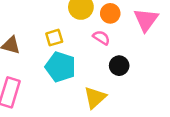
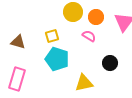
black circle: (119, 66) -> (110, 63), moved
yellow triangle: (95, 97) -> (84, 83), turned 30

